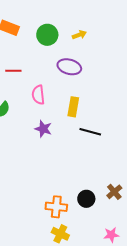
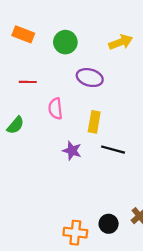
yellow arrow: (79, 35) -> (121, 42), moved, size x1.5
purple star: (43, 129) -> (72, 151), moved

